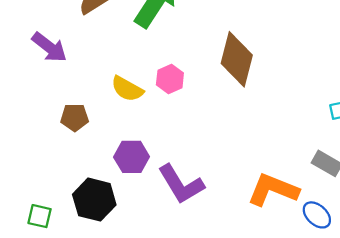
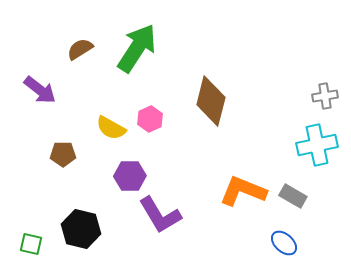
purple hexagon: (132, 157) -> (130, 176), moved
orange L-shape: (273, 190) -> (243, 191), moved

